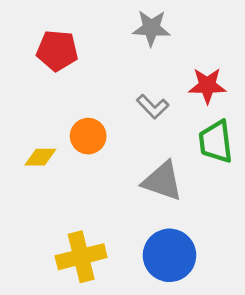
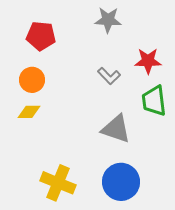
orange circle: (88, 136) -> (32, 80), moved
yellow cross: (81, 257) -> (58, 183), turned 36

